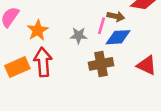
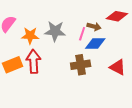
orange star: (38, 30) -> (30, 36), turned 30
gray star: (79, 36) -> (55, 31), moved, size x1.5

